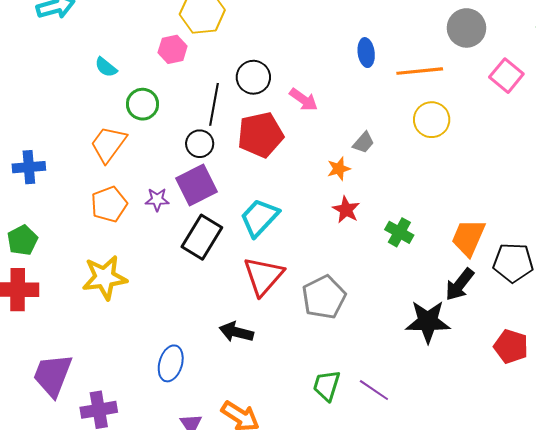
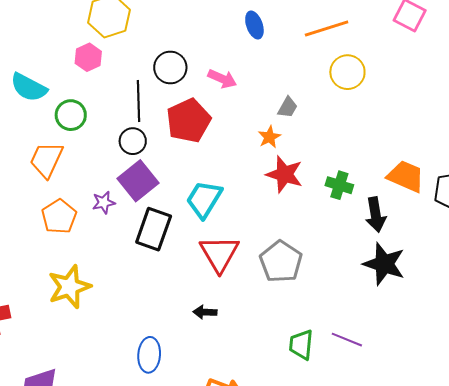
blue ellipse: (366, 53) -> (254, 25), moved
cyan semicircle: (106, 67) -> (29, 87), size x1.6
red star: (346, 210) -> (284, 174), size x1.4
orange trapezoid: (468, 238) -> (406, 176), turned 102
black arrow: (460, 285) -> (376, 215), moved, turned -36
black star: (428, 322) -> (384, 264), turned 30
black arrow: (236, 332) -> (205, 312), size x0.7

